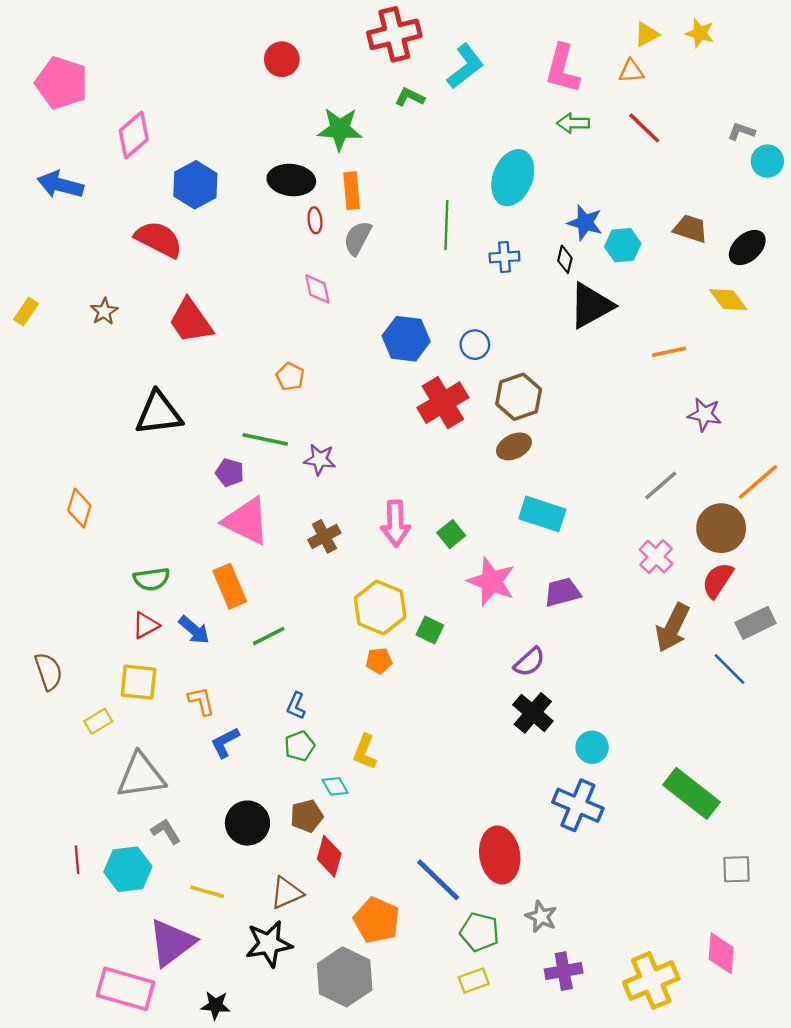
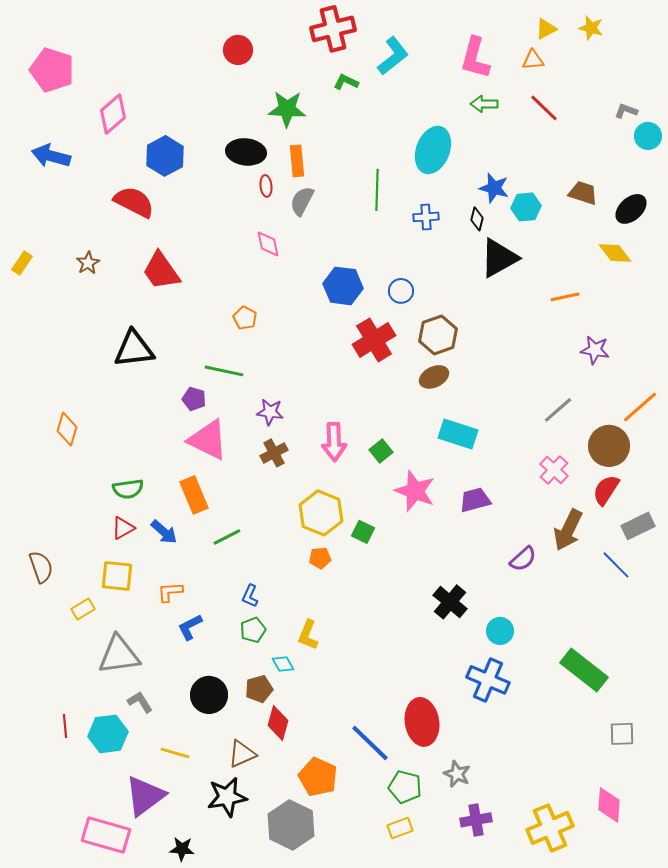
purple star: (320, 459) -> (270, 412), moved
purple semicircle: (529, 662) -> (523, 559), moved
orange L-shape: (201, 701) -> (170, 592), turned -80

